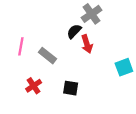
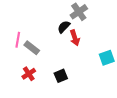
gray rectangle: (47, 56) -> (32, 48), moved
black square: (71, 88) -> (61, 76), turned -32

